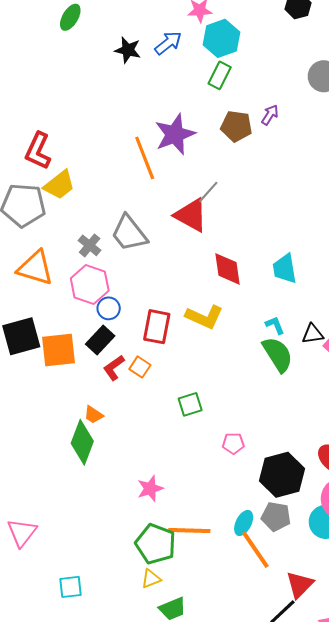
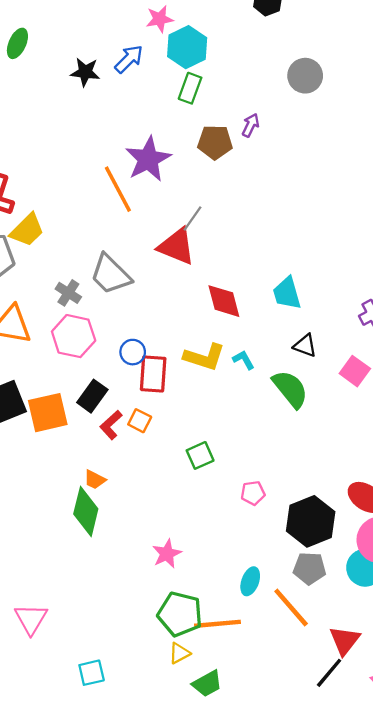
blue circle: (109, 308) -> (133, 352), moved
cyan L-shape: (275, 325) -> (244, 360), moved
black triangle: (313, 334) -> (305, 346), moved, turned 35
cyan ellipse: (244, 523) -> (250, 581), moved
orange line: (189, 530) -> (217, 624), moved

